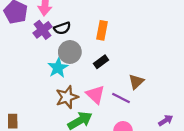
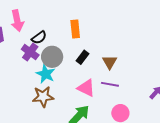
purple cross: (43, 30) -> (30, 52), moved
brown triangle: (136, 82) -> (110, 62), moved
brown star: (67, 97) -> (43, 97), moved, turned 30

